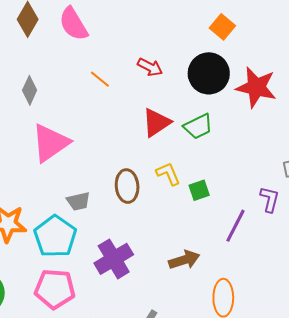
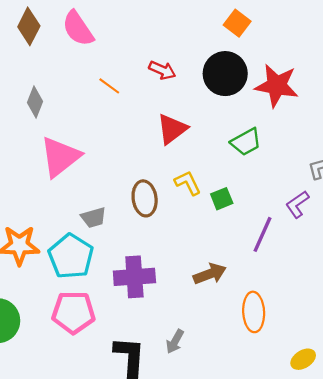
green trapezoid: (198, 126) -> (246, 142), moved
purple L-shape: (270, 199) -> (297, 204), turned -136
purple cross: (114, 259) -> (134, 277), turned 30

